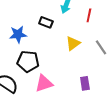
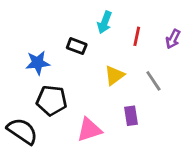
pink triangle: (44, 83) -> (89, 130), moved
purple rectangle: (85, 83) -> (131, 116), moved

